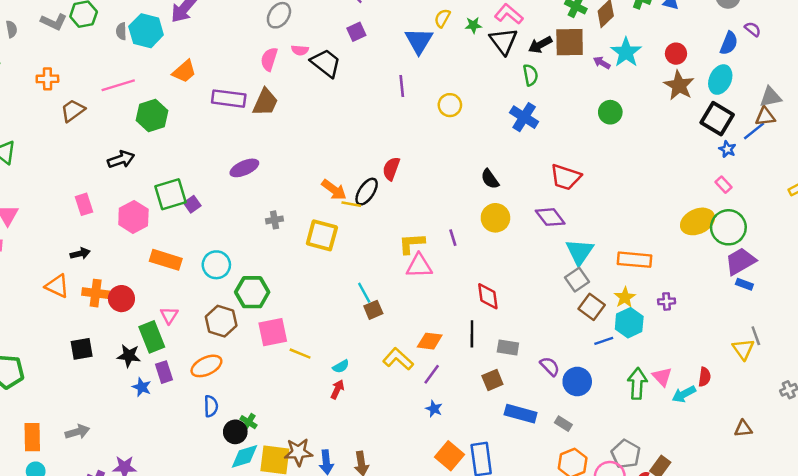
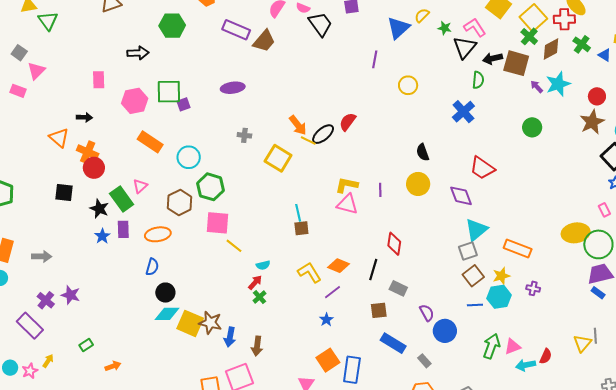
red circle: (121, 299) -> (94, 168), moved
green rectangle: (152, 337) -> (122, 199), turned -30
pink triangle: (662, 377) -> (513, 347), turned 36
green cross: (248, 422) -> (260, 297), moved

